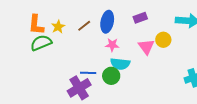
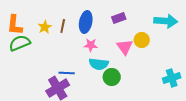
brown line: (84, 26) -> (63, 26), turned -40
yellow star: (58, 27) -> (45, 27), moved
green circle: (111, 76) -> (112, 77), moved

